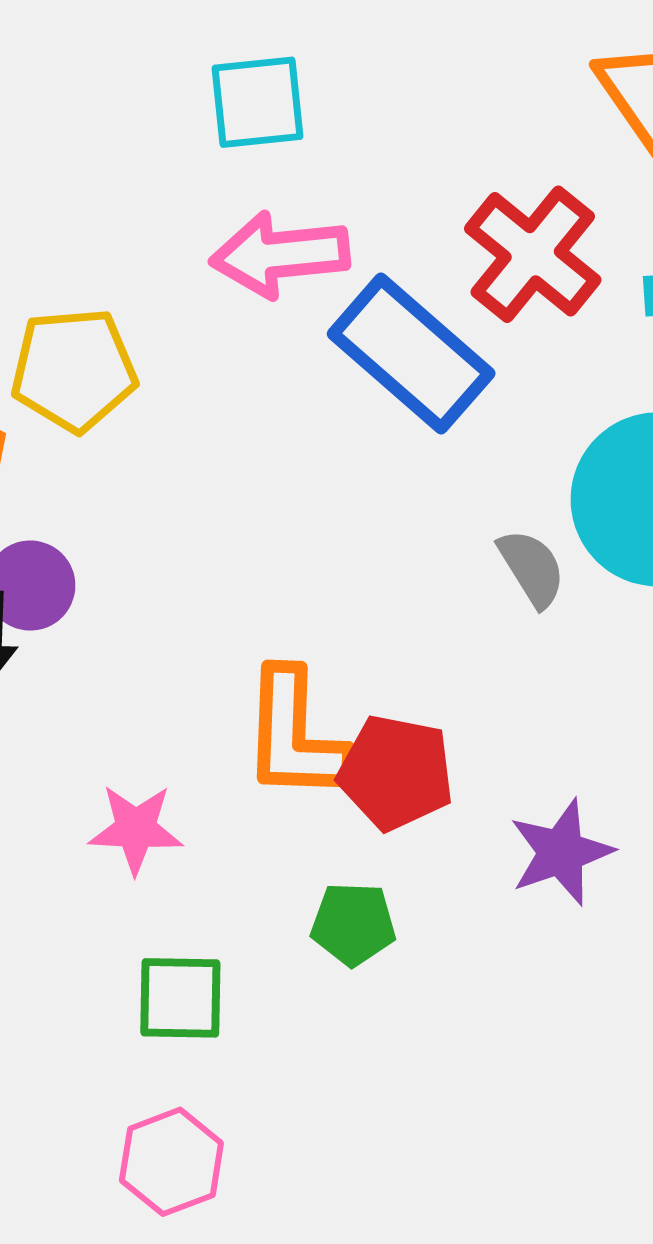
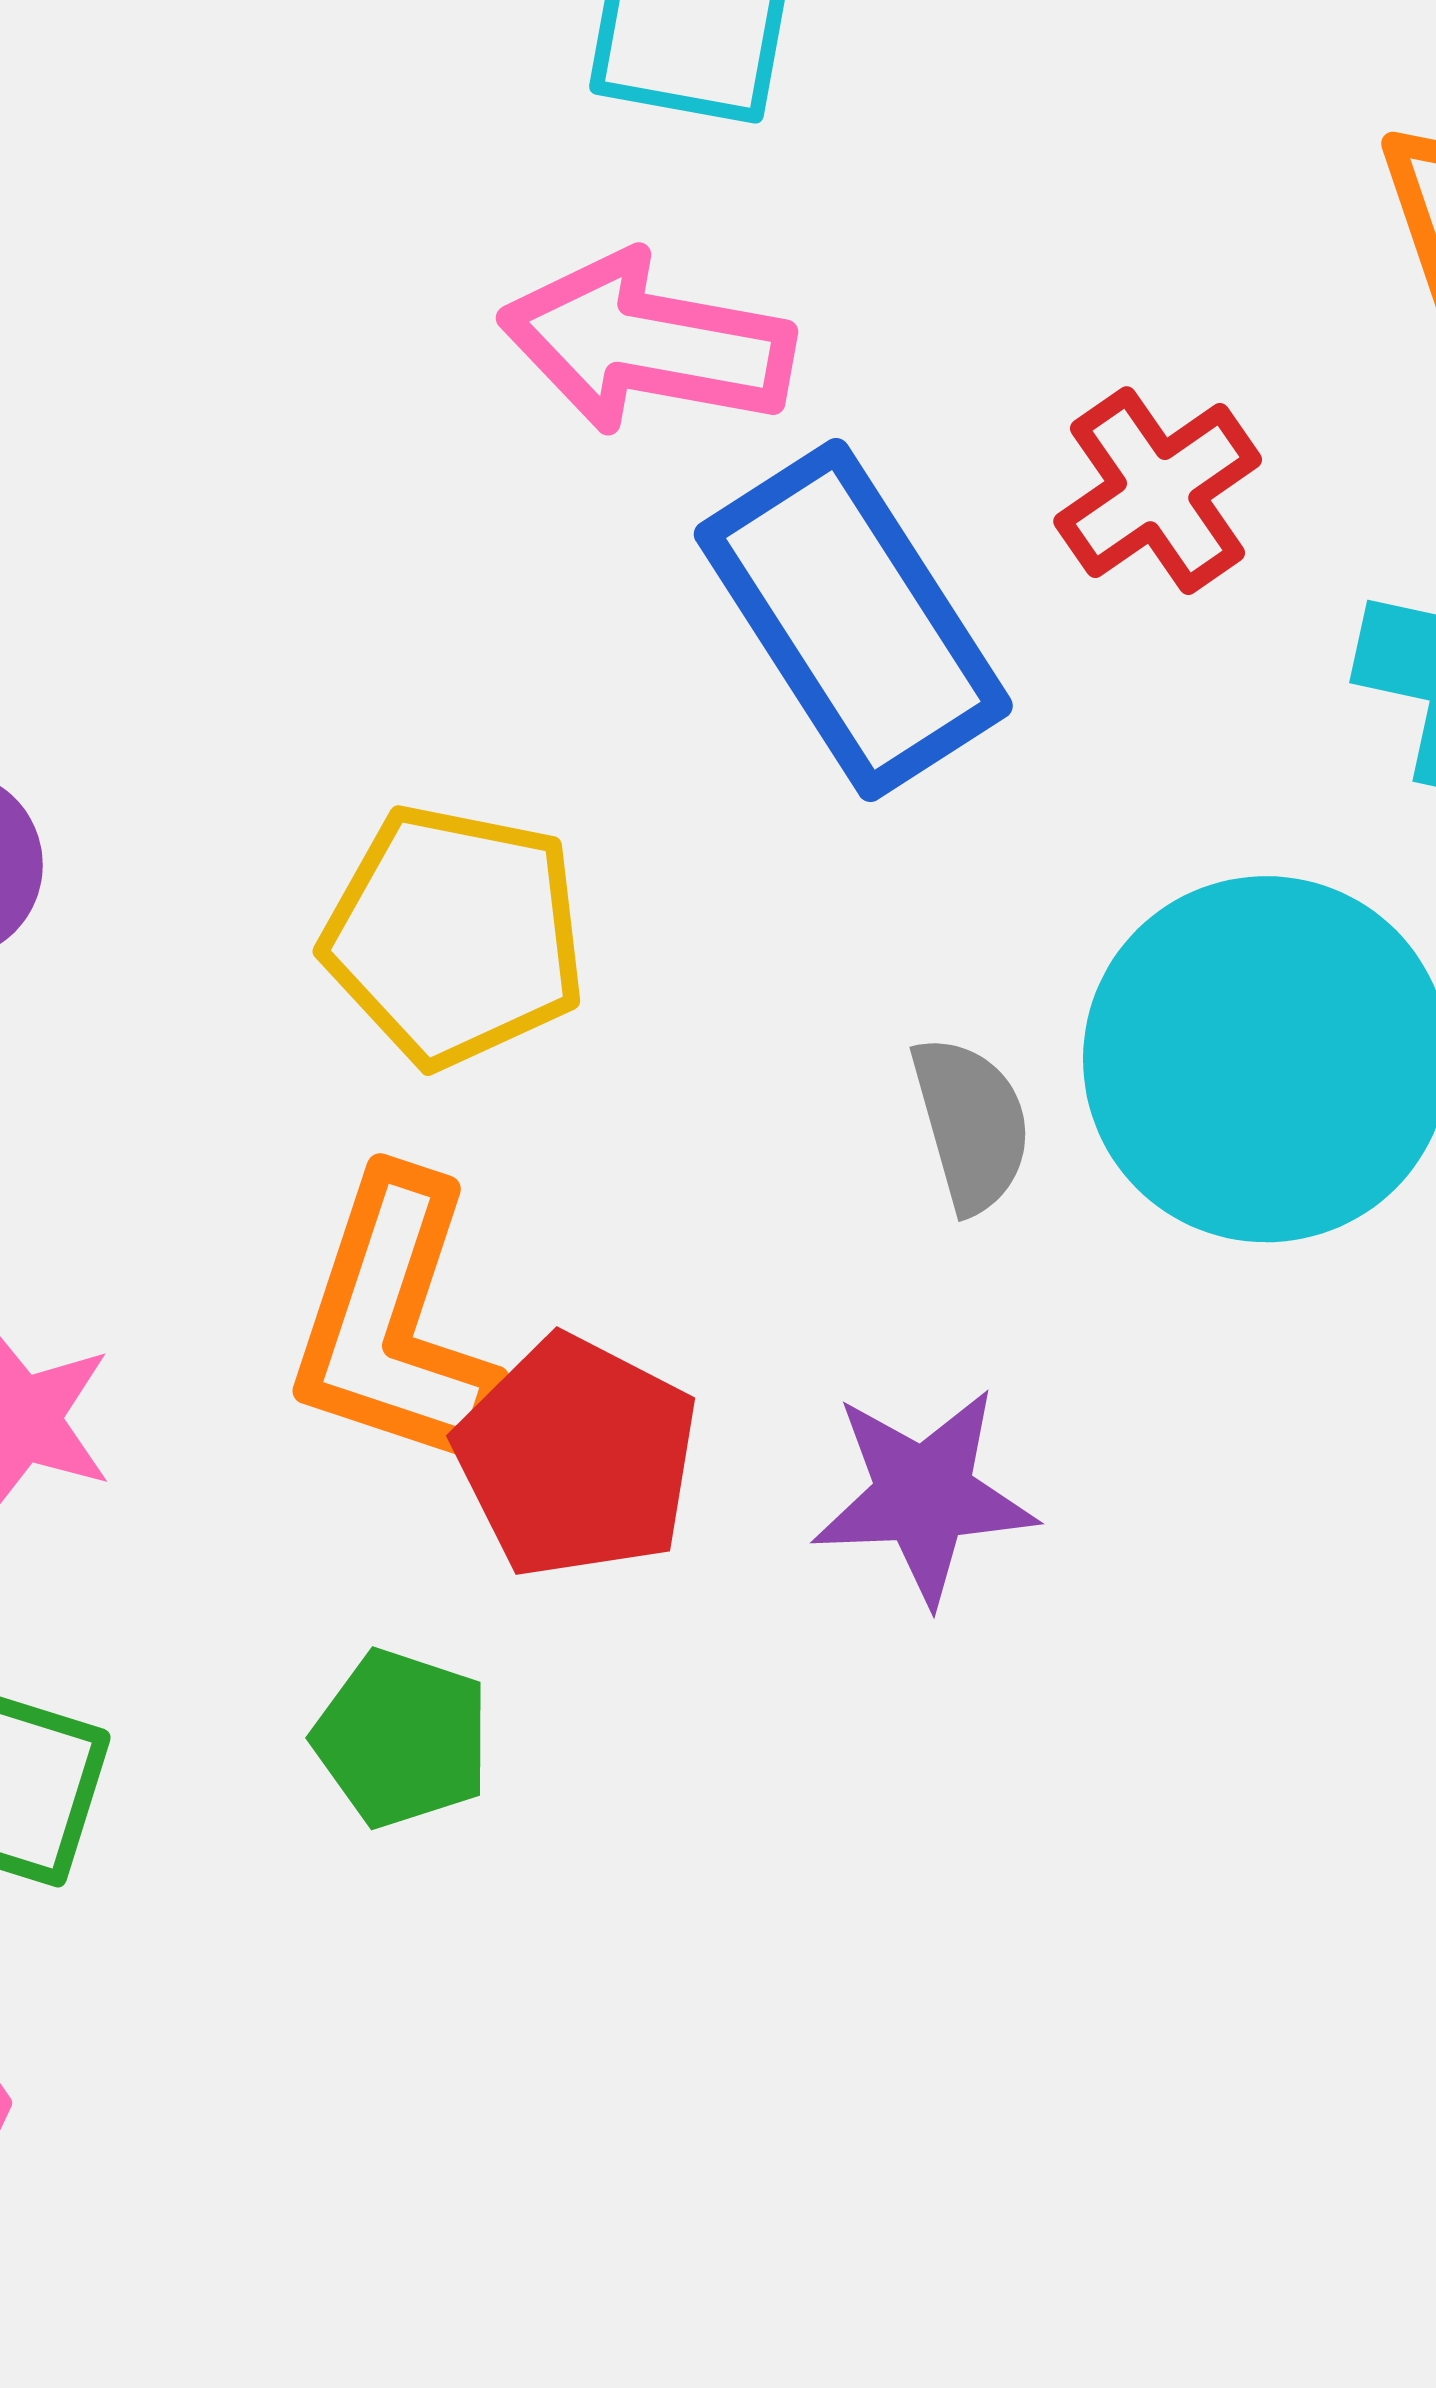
red cross: (533, 254) -> (1158, 491), size x0.7
yellow pentagon: (74, 370) -> (454, 936), moved
purple star: (561, 852) -> (924, 1495), moved

